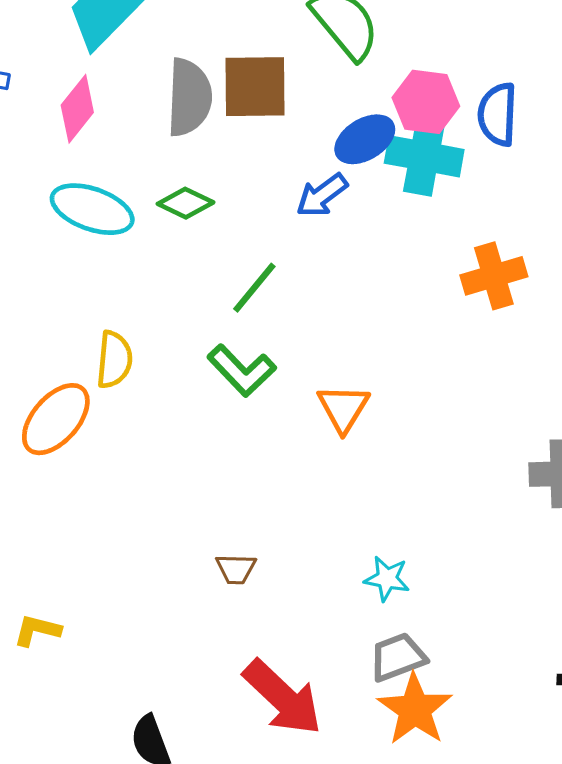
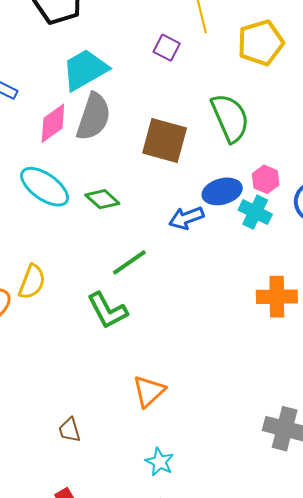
gray semicircle: (189, 97) -> (94, 117), moved
pink hexagon: (426, 102) -> (266, 179), size x0.7
cyan cross: (424, 156) -> (255, 212), size x0.7
orange triangle: (343, 408) -> (149, 391), moved
brown trapezoid: (236, 569) -> (70, 430), turned 56

